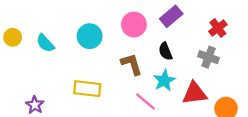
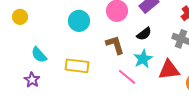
yellow circle: (13, 37) -> (20, 17), moved
cyan semicircle: (45, 43) -> (39, 55), moved
black semicircle: (165, 51) -> (144, 34), turned -105

